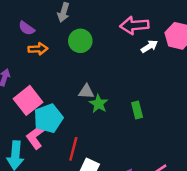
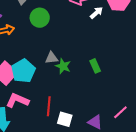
cyan pentagon: (48, 118) -> (23, 71), moved
pink L-shape: (37, 136) -> (17, 100), turned 70

